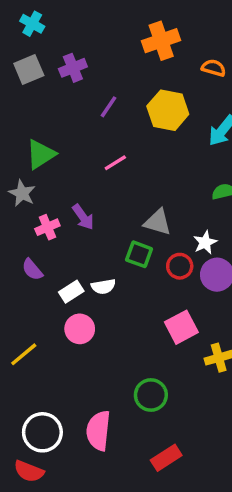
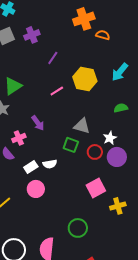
orange semicircle: (214, 68) -> (103, 35), moved
yellow hexagon: (168, 110) -> (85, 79), moved
pink cross: (47, 227) -> (19, 138), moved

